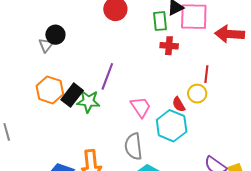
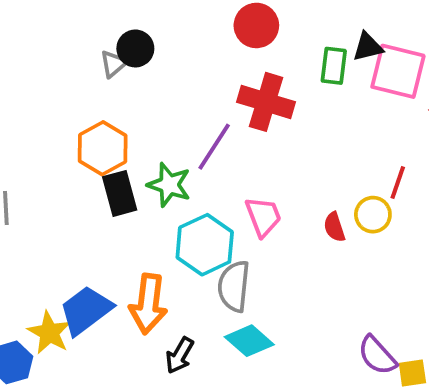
red cross: (169, 46) -> (266, 102), moved, size x1.6
black rectangle: (72, 95) -> (120, 193), moved, turned -65
cyan hexagon: (172, 126) -> (205, 245), moved

